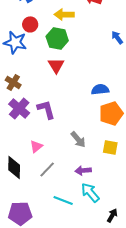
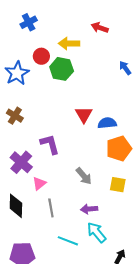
red circle: (30, 24) -> (41, 56), moved
blue star: (15, 42) -> (17, 73), turned 30
red triangle: (56, 65) -> (84, 115), moved
purple cross: (19, 108) -> (21, 162), moved
gray line: (47, 169) -> (51, 208), turned -54

